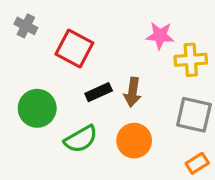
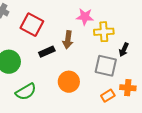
brown arrow: (133, 92) -> (68, 40), moved
green semicircle: (81, 139) -> (26, 92), moved

